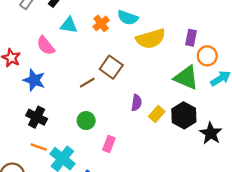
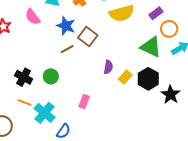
purple rectangle: (191, 38) -> (156, 13), turned 40
blue star: (34, 80) -> (66, 26), moved
green circle: (86, 121) -> (51, 76), moved

